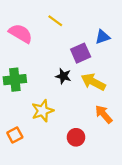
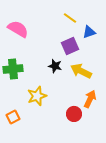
yellow line: (55, 21) -> (70, 18), moved
orange arrow: (104, 114) -> (90, 99), turned 66
red circle: (76, 137) -> (74, 114), moved

